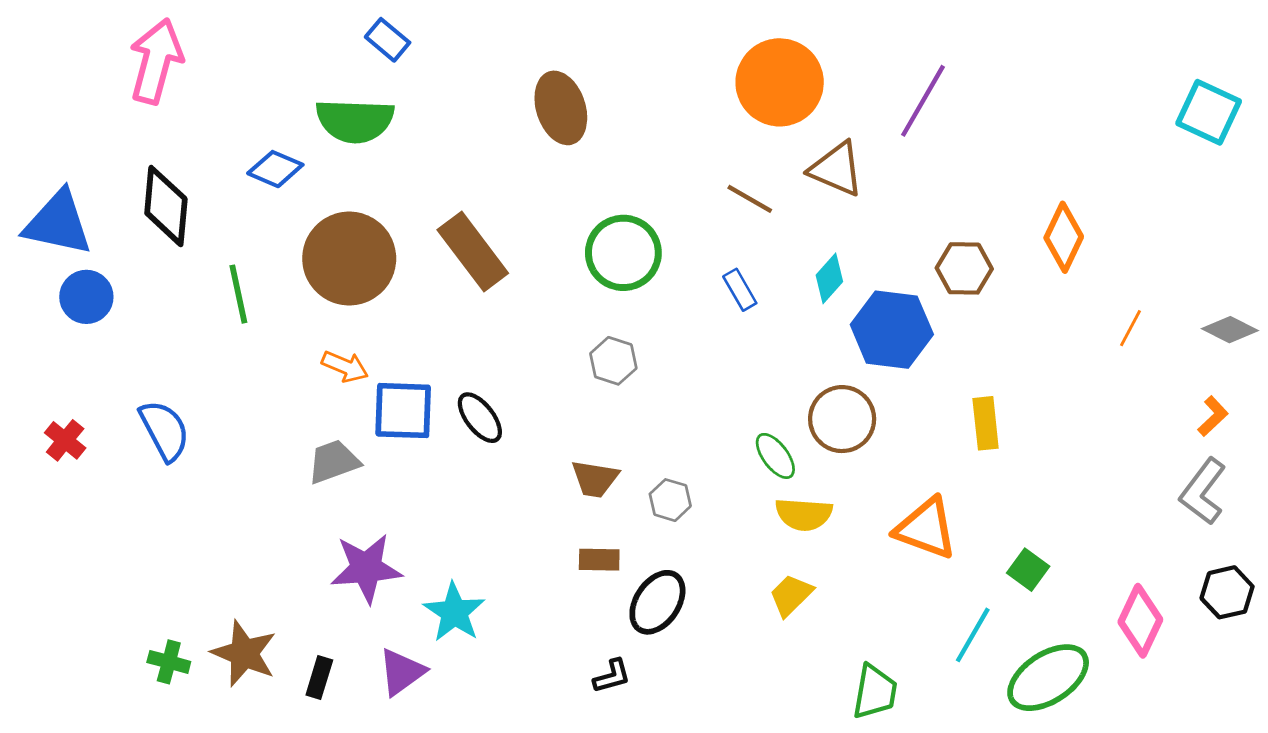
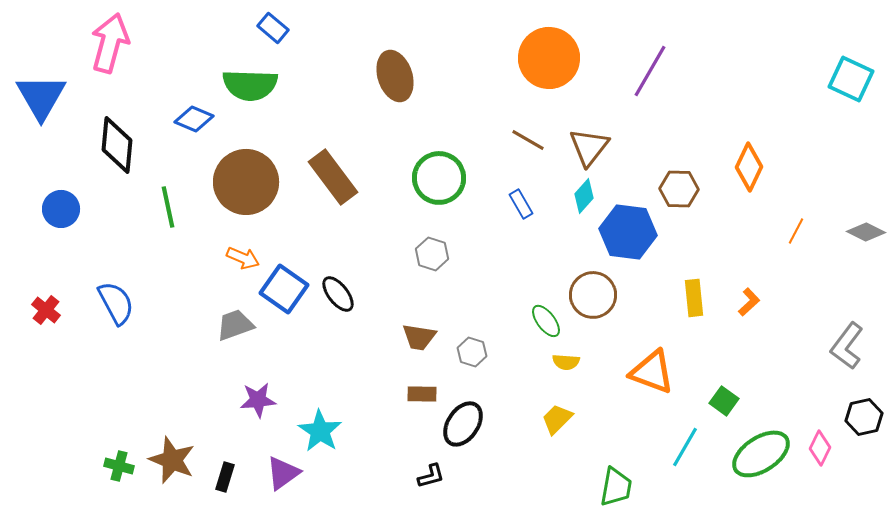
brown triangle: (836, 169) -> (589, 147), moved, turned 45
blue triangle: (58, 223) -> (41, 97), moved, turned 48
blue square: (403, 411) -> (284, 289), turned 33
orange L-shape: (1213, 416) -> (749, 302), moved
yellow semicircle: (804, 514) -> (566, 362), size x0.7
purple star: (366, 568) -> (258, 400), size x0.7
pink diamond: (1140, 621) -> (820, 448), moved, size x0.7
green ellipse: (1048, 678) -> (761, 454), moved

